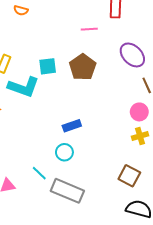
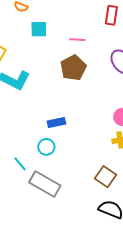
pink line: (89, 29) -> (77, 40), moved
cyan square: (48, 66) -> (39, 29), moved

